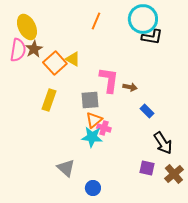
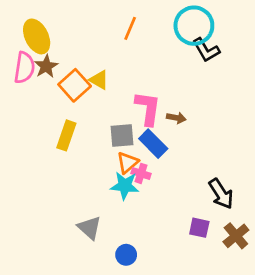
black L-shape: (152, 37) -> (206, 50), turned 50
blue rectangle: (147, 111) -> (153, 144), moved, size x1.5

